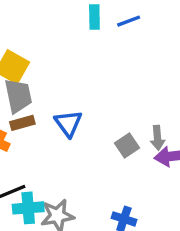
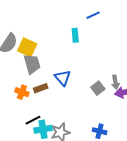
cyan rectangle: (94, 17) -> (75, 35), moved
brown rectangle: (22, 123) -> (41, 88), moved

